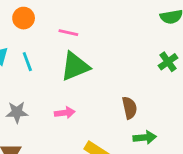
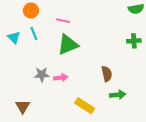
cyan line: (27, 62) -> (34, 34), moved
green cross: (168, 62) -> (134, 41), turned 32
gray star: (17, 112) -> (42, 75), moved

